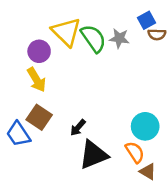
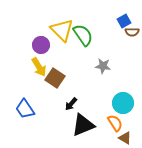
gray star: (119, 38) -> (103, 66), moved
brown square: (39, 117) -> (55, 78), moved

